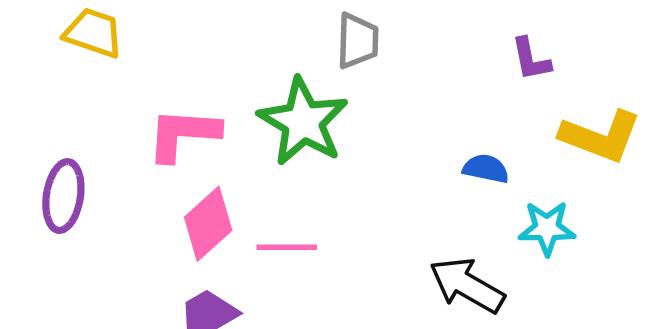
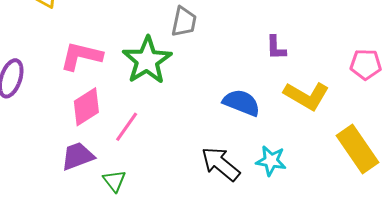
blue semicircle: (486, 169) -> (241, 103), size x1.5
cyan star: (547, 228) -> (271, 161), moved
pink line: (287, 247) -> (127, 127), turned -64

